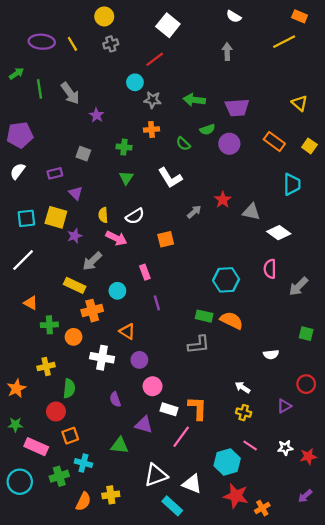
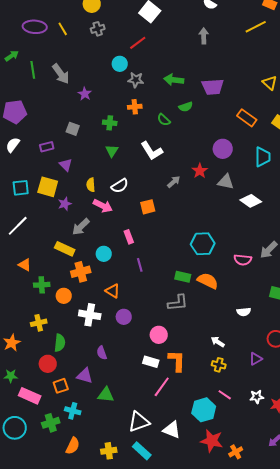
purple circle: (229, 144) -> (223, 149), moved
pink semicircle: (270, 269) -> (243, 260), moved, turned -84
pink circle: (153, 386) -> (159, 335), moved
purple triangle: (144, 425) -> (85, 376), moved
yellow cross: (111, 495) -> (109, 451), moved
cyan rectangle: (172, 506) -> (142, 451), moved

